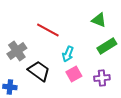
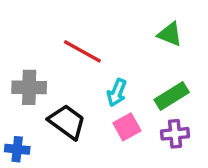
green rectangle: (107, 46) -> (172, 96), moved
gray cross: (17, 51) -> (29, 87), turned 36

